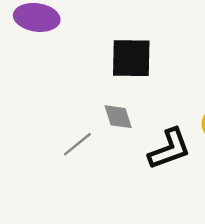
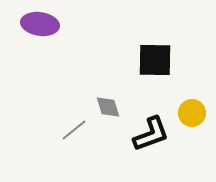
black square: (131, 58) -> (155, 60), moved

